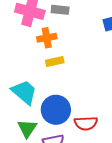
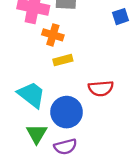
orange cross: (47, 38) -> (53, 35), turned 30
red semicircle: (86, 123) -> (101, 88), moved

